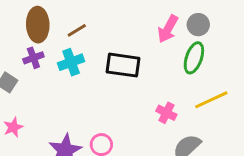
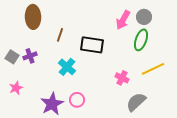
brown line: (77, 30) -> (60, 35), moved, turned -40
purple cross: (33, 58) -> (30, 56), moved
cyan cross: (71, 62) -> (67, 67), moved, turned -30

